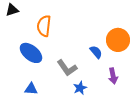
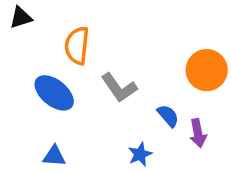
blue semicircle: (96, 52) -> (168, 116), moved
gray L-shape: (67, 68) -> (119, 88), moved

